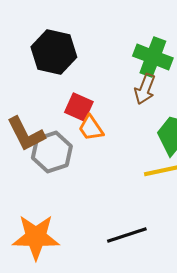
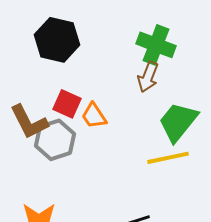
red square: (79, 107) -> (67, 104), moved

